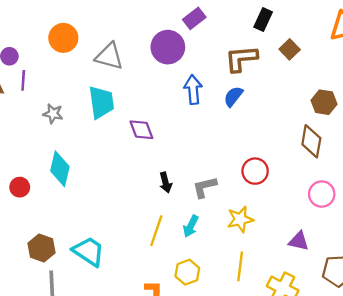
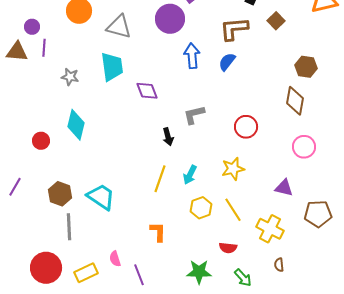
gray L-shape: (205, 187) -> (194, 115), moved
yellow line: (240, 266) -> (233, 210), turned -40
yellow hexagon: (187, 272) -> (201, 208), moved

